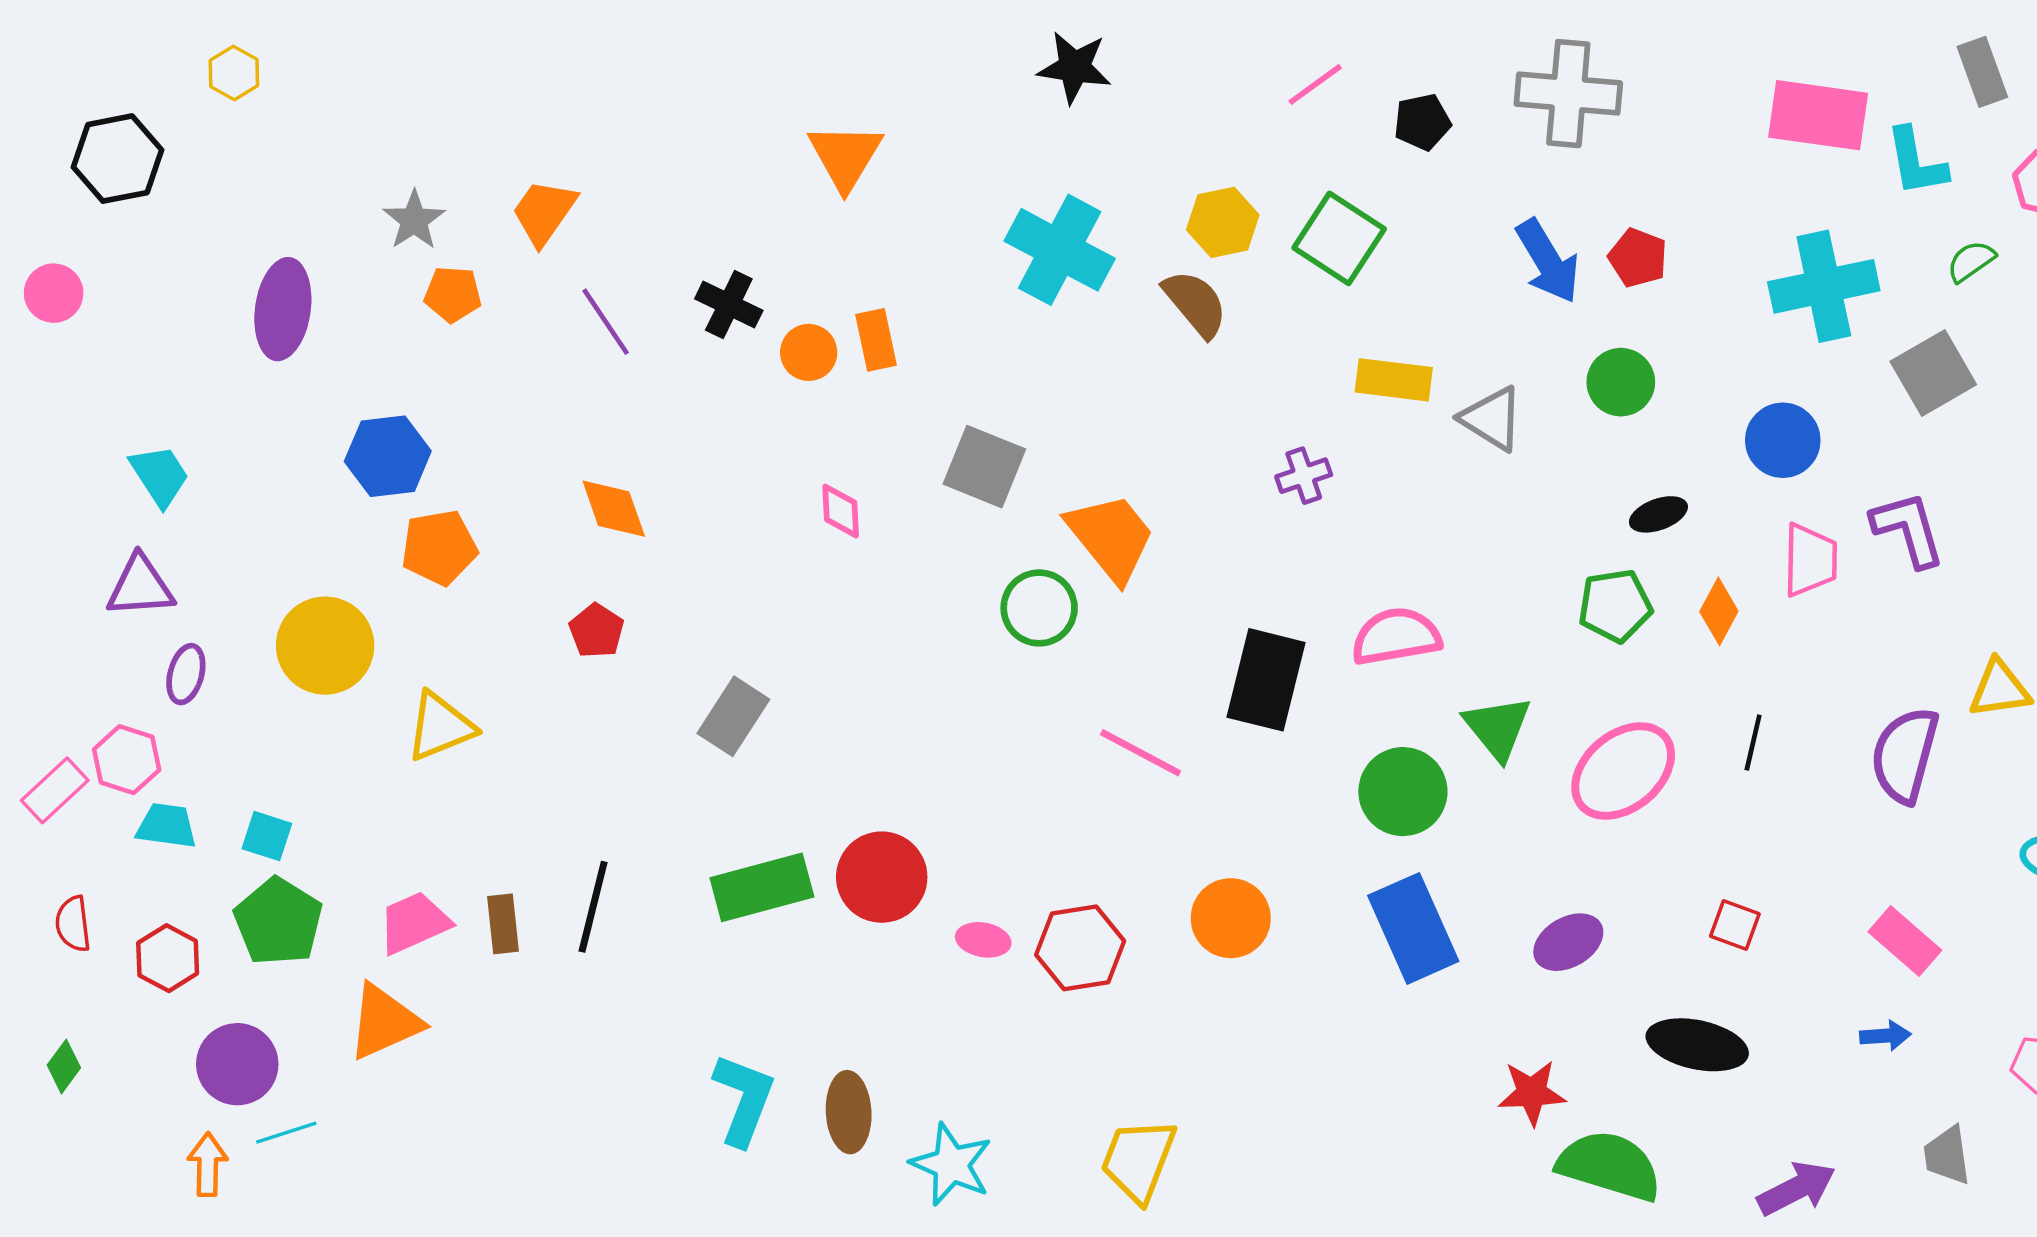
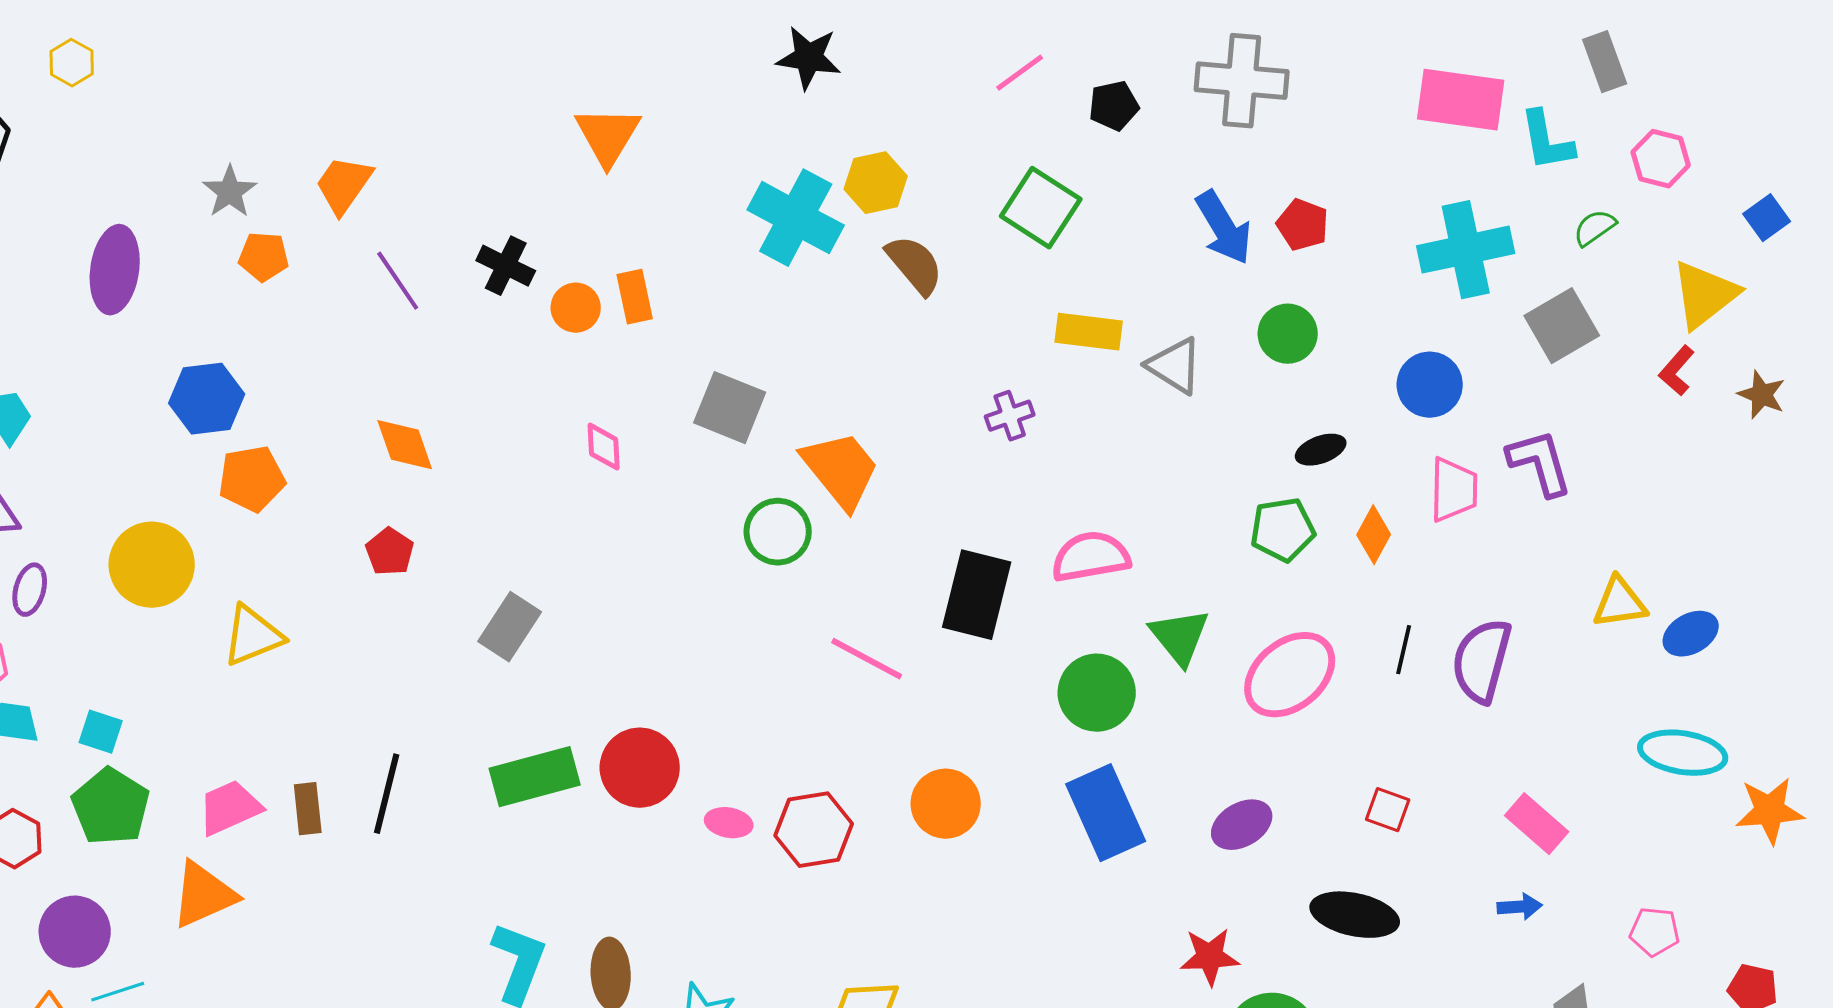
yellow hexagon: (1223, 222) -> (876, 183), moved
purple semicircle: (1905, 755) -> (1482, 661), moved

